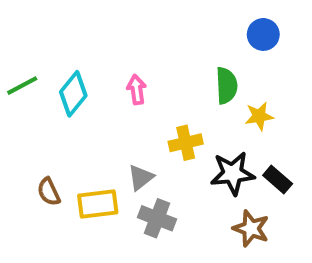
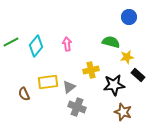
green semicircle: (226, 86) -> (111, 42), turned -72
black rectangle: (278, 180) -> (138, 75), moved
yellow rectangle: (98, 204) -> (48, 82), moved

